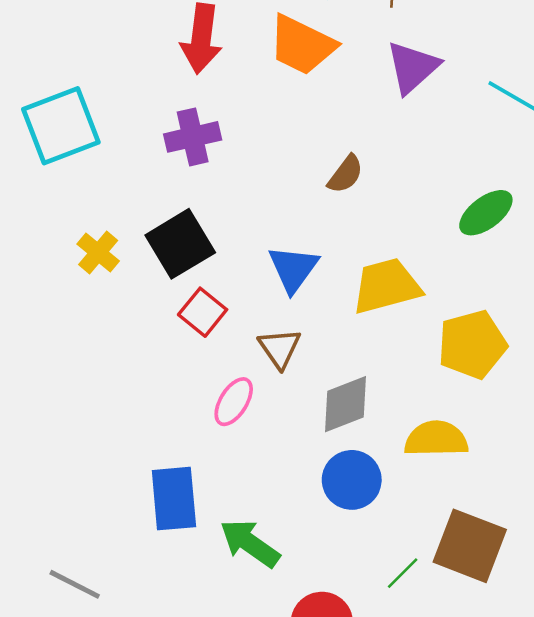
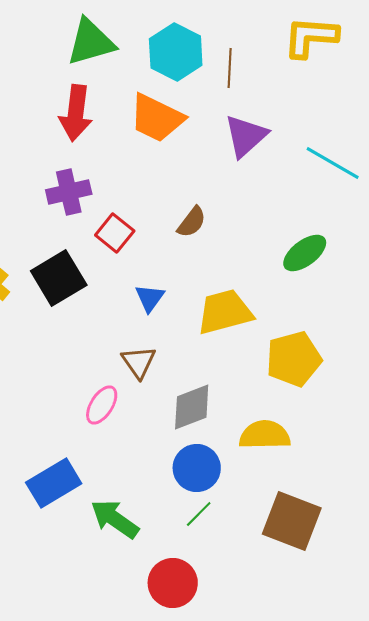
blue triangle: (293, 269) -> (150, 298), size x0.7
red square: (203, 312) -> (115, 233), moved
blue rectangle: (174, 499) -> (54, 483), turned 64
green line: (403, 573) -> (199, 514), moved

